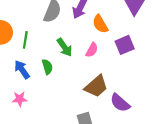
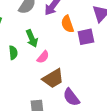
purple square: (125, 45) -> (86, 37), moved
pink semicircle: (92, 50) -> (43, 57), moved

